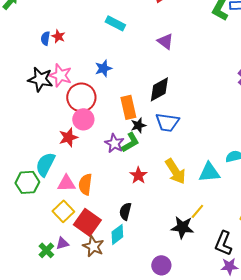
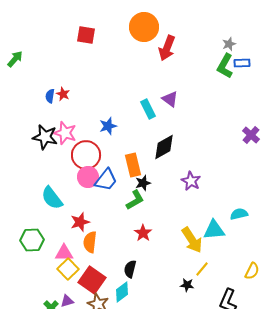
cyan rectangle: (115, 23) -> (148, 109), moved, turned 36
blue trapezoid: (167, 122) -> (106, 180), moved, turned -60
red star: (68, 137) -> (80, 222), moved
purple star: (114, 143) -> (191, 181), moved
cyan semicircle: (45, 164) -> (52, 198), moved, turned -65
yellow arrow: (175, 171) -> (192, 240), moved
pink triangle: (66, 183) -> (64, 253), moved
black star: (182, 227) -> (187, 285), size x0.6

